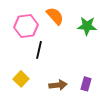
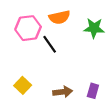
orange semicircle: (55, 16) -> (59, 17), turned 120
black line: (39, 50) -> (50, 44), moved, turned -48

